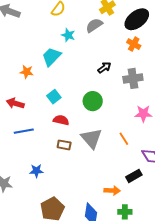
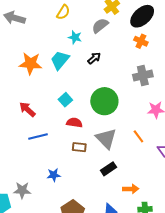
black arrow: (104, 68) -> (94, 58), moved
orange star: (27, 72) -> (30, 63), moved, size x1.6
green circle: (93, 101) -> (104, 101), size x1.4
red arrow: (15, 103) -> (27, 109), turned 30
black rectangle: (134, 176) -> (108, 169), moved

